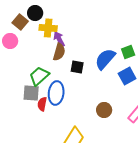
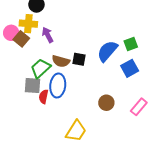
brown square: (20, 22) -> (21, 39), moved
yellow cross: (48, 28) -> (28, 24), moved
purple arrow: (59, 39) -> (48, 35), moved
brown semicircle: (59, 52) -> (61, 61), moved, turned 90

